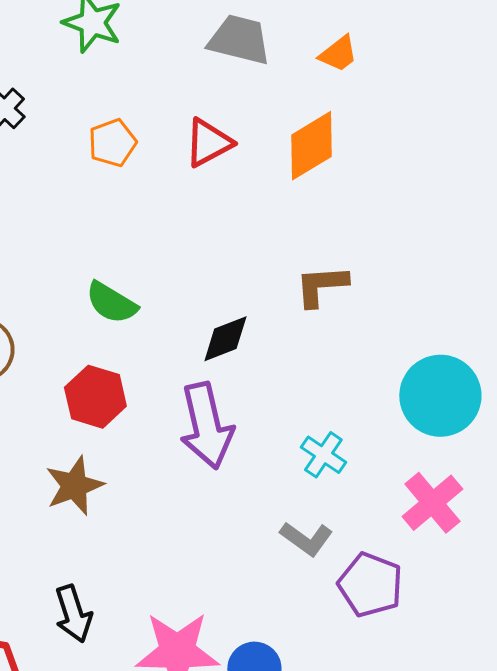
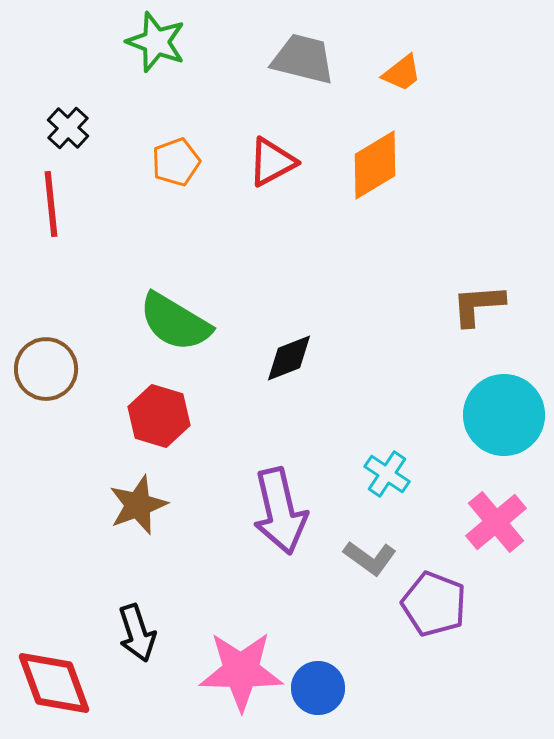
brown L-shape: (321, 286) -> (478, 305), moved
green semicircle: (111, 303) -> (175, 322), size x1.4
purple arrow: (206, 426) -> (280, 511), moved

